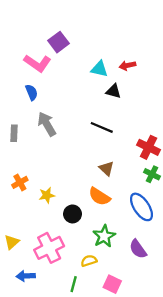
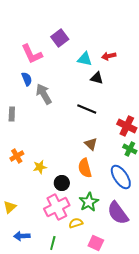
purple square: (58, 42) -> (60, 38), moved
pink L-shape: (37, 63) -> (32, 54), turned 30
gray arrow: (47, 124) -> (44, 94), moved
orange semicircle: (99, 196) -> (85, 168), turned 42
pink cross: (49, 248) -> (57, 207), moved
purple semicircle: (138, 249) -> (118, 213), size x1.4
green line: (74, 284) -> (53, 243), moved

